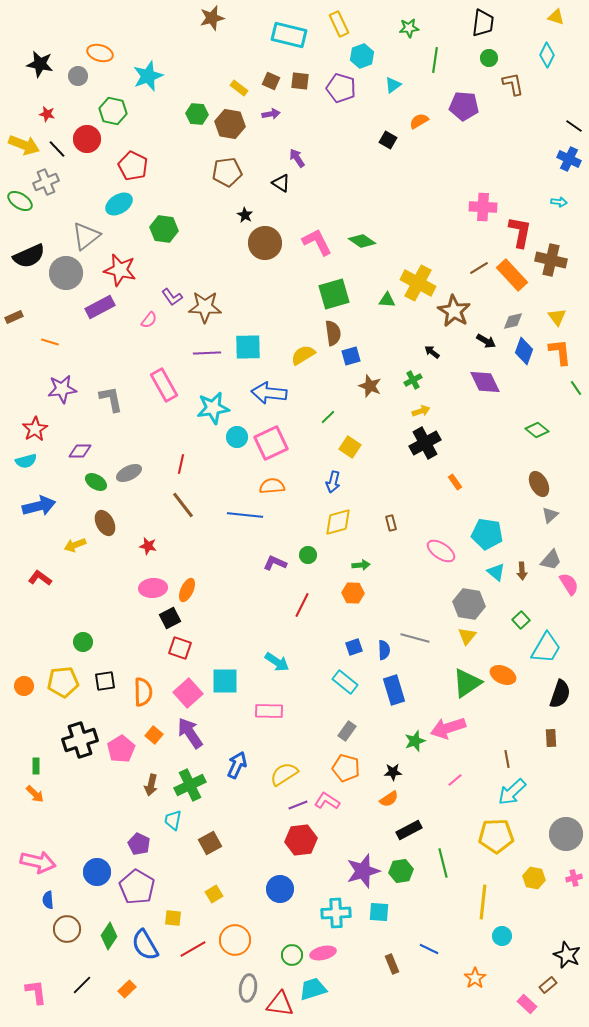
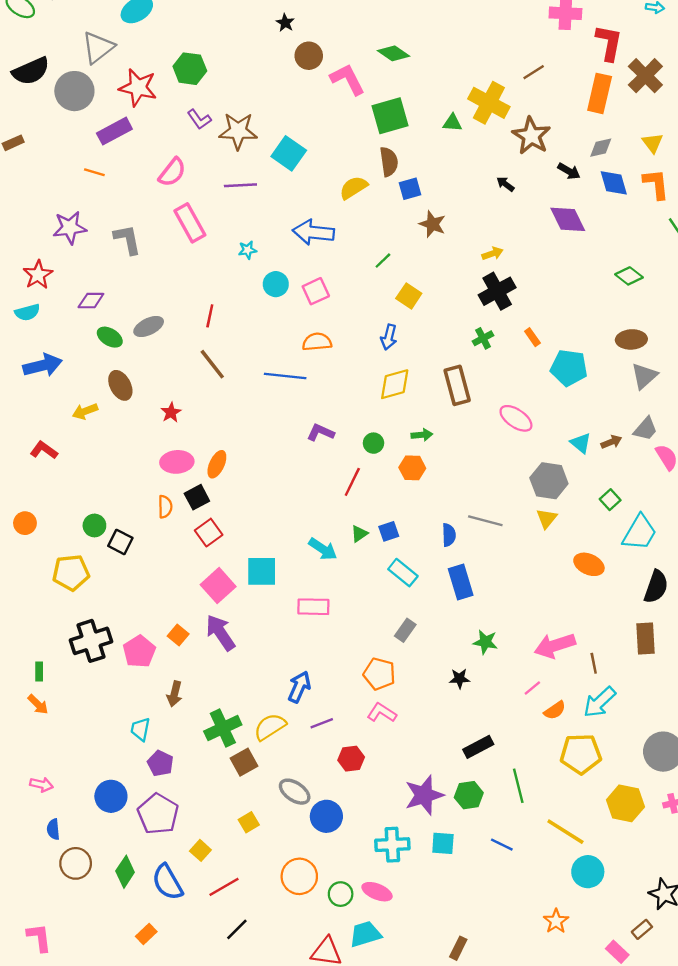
green hexagon: (164, 229) -> (190, 69), moved
green diamond: (362, 241) -> (394, 53), moved
pink L-shape: (317, 242) -> (348, 79), moved
brown circle: (265, 243) -> (309, 56), size x0.7
brown cross: (551, 260) -> (645, 76), turned 32
brown line: (479, 268) -> (534, 72), moved
orange rectangle: (512, 275) -> (600, 93), turned 56
pink semicircle: (149, 320) -> (172, 172), moved, size x1.5
orange line: (50, 342) -> (94, 172), moved
cyan square: (248, 347) -> (289, 153), moved, turned 36
blue diamond: (524, 351) -> (614, 183), turned -36
green cross: (413, 380) -> (483, 338), moved
cyan star: (213, 408) -> (248, 250), size x0.5
pink square: (271, 443) -> (316, 291), size x0.7
brown ellipse: (539, 484) -> (631, 339), turned -65
gray triangle: (550, 515) -> (644, 376), size x1.4
brown rectangle: (391, 523) -> (457, 385), size x2.0
cyan pentagon: (487, 534) -> (569, 368), moved
red star: (148, 546) -> (171, 412), turned 30
green circle: (308, 555) -> (373, 443), moved
brown arrow: (522, 571) -> (611, 442), turned -108
blue square: (354, 647) -> (389, 531), moved
red square: (180, 648) -> (209, 533), turned 35
black square: (105, 681) -> (120, 542), moved, turned 35
green triangle: (467, 683) -> (359, 534), moved, size x0.5
orange circle: (24, 686) -> (25, 523), moved
orange semicircle: (143, 692) -> (165, 507), moved, size x0.7
pink arrow: (448, 728) -> (555, 646), moved
brown rectangle: (551, 738) -> (645, 639), size x1.5
green star: (415, 741) -> (485, 642), turned 30
blue arrow: (237, 765) -> (299, 687), moved
orange pentagon: (346, 768) -> (379, 674), moved
yellow semicircle: (284, 774) -> (270, 727), moved
green cross: (190, 785) -> (223, 728), moved
orange semicircle: (389, 799) -> (555, 710), moved
purple line: (298, 805) -> (322, 723), moved
cyan trapezoid: (173, 820) -> (140, 729), moved
red hexagon: (301, 840) -> (351, 759), size x0.7
pink arrow: (38, 862) -> (41, 785), size x0.6
yellow hexagon: (534, 878) -> (625, 803), size x1.4
yellow line: (483, 902) -> (565, 832), turned -64
yellow square: (173, 918) -> (200, 850), turned 36
cyan circle: (502, 936) -> (588, 872), size x1.4
orange circle: (235, 940) -> (299, 876), moved
blue line: (429, 949) -> (502, 845), moved
pink ellipse: (323, 953) -> (377, 892), turned 35
brown rectangle: (392, 964) -> (458, 948), moved, turned 48
black line: (82, 985) -> (237, 929), moved
gray ellipse: (248, 988) -> (295, 792), moved, turned -64

